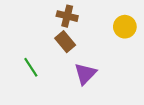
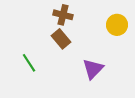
purple triangle: (85, 74) -> (93, 69), moved

